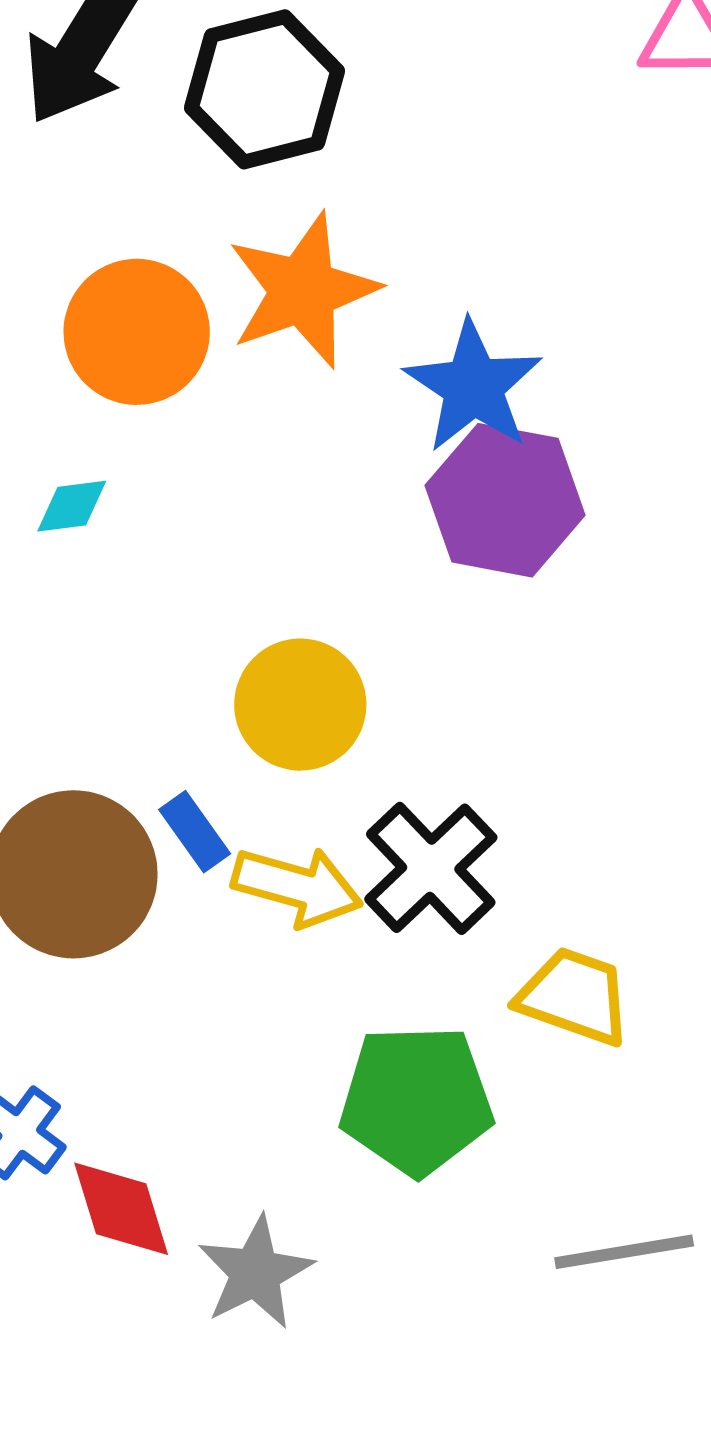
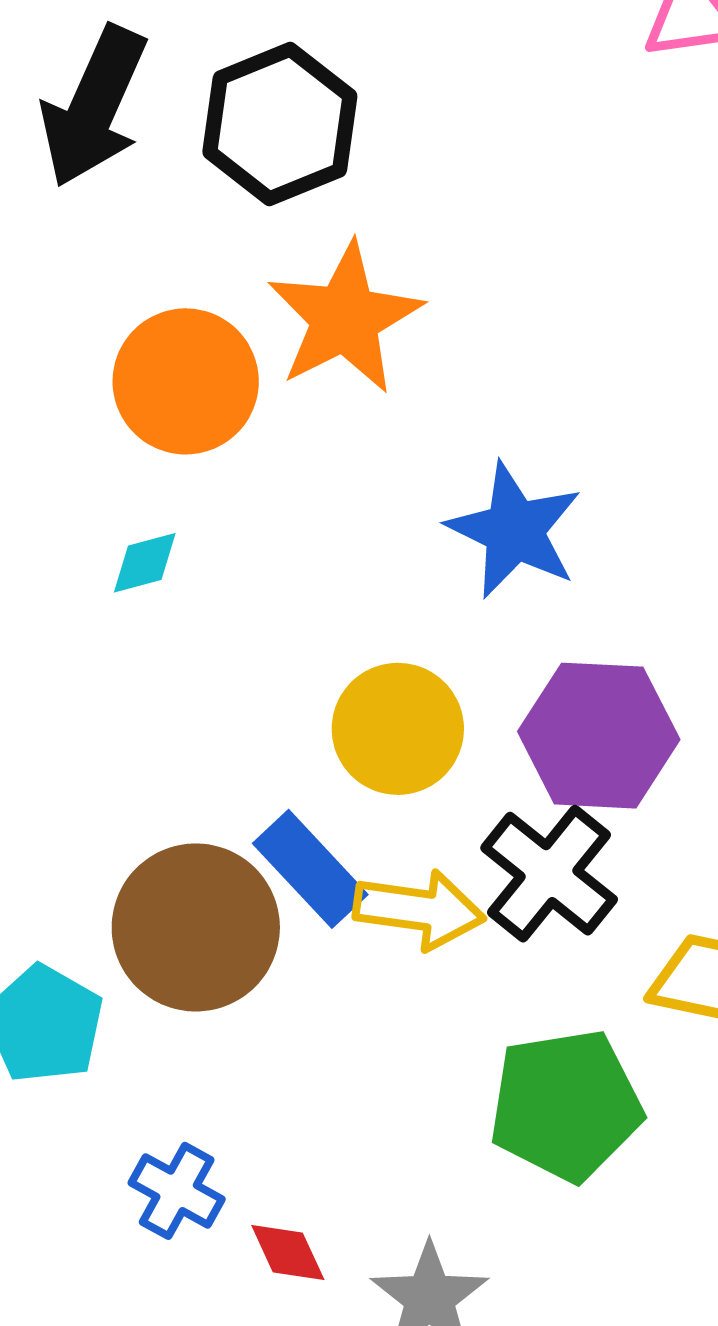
blue star: (473, 386) -> (514, 530), moved
purple hexagon: (505, 500) -> (599, 736), moved
blue rectangle: (195, 832) -> (310, 869), size x1.5
red diamond: (121, 1209) -> (288, 1253), size x0.7

